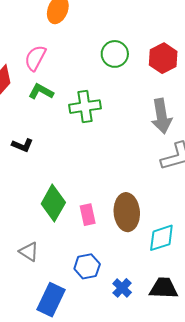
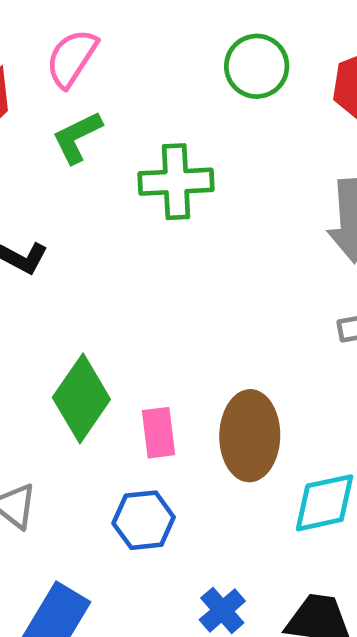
green L-shape: (41, 92) -> (77, 137), turned -60
blue hexagon: (87, 266) -> (144, 520), moved

